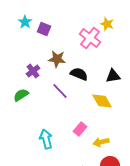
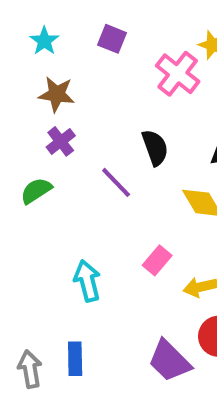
purple square: (44, 29) -> (112, 39), moved
brown star: (57, 59) -> (57, 94), moved
black semicircle: (79, 74) -> (155, 148), turned 48

